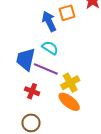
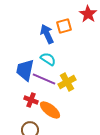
yellow cross: (70, 83) -> (67, 82), moved
orange ellipse: (69, 102) -> (50, 110), moved

